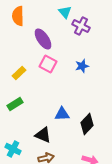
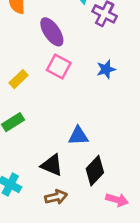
black diamond: (87, 124) -> (95, 171), moved

